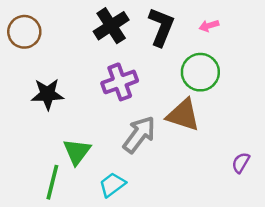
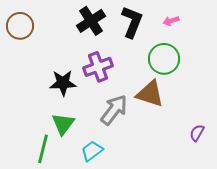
black star: (48, 94) -> (63, 83), moved

